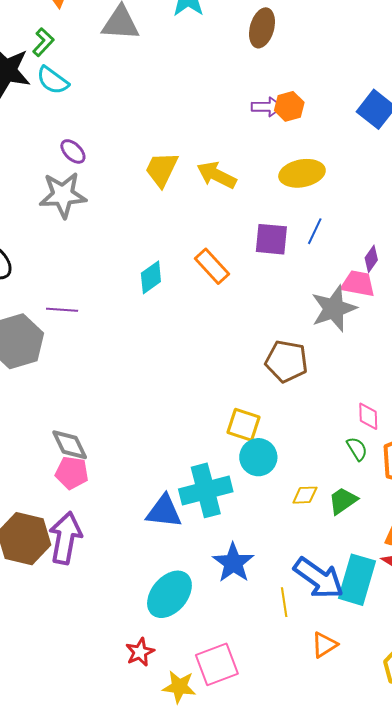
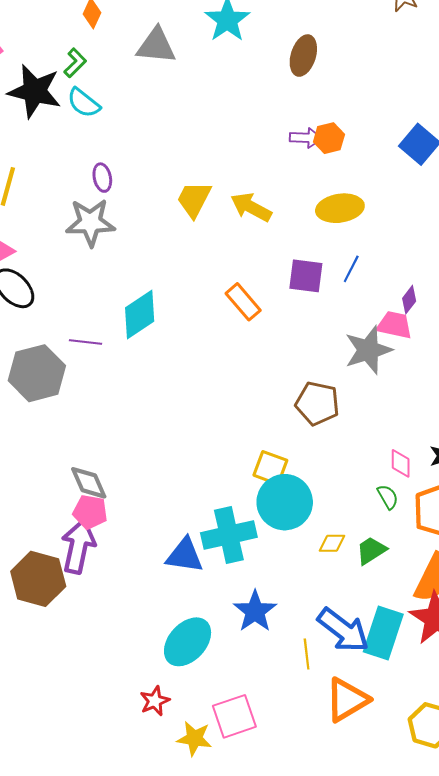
purple ellipse: (73, 151) -> (102, 178), turned 32
cyan diamond: (151, 277) -> (140, 315), moved, size x1.4
cyan circle: (258, 457) -> (285, 502), size x1.4
purple arrow: (65, 538) -> (78, 546), moved
orange triangle: (324, 645) -> (347, 700), size x1.6

